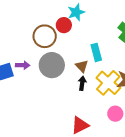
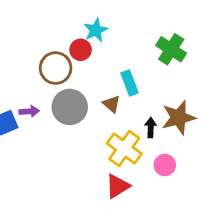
black arrow: (82, 83) -> (151, 127), moved
yellow cross: (108, 83) -> (124, 148), moved

